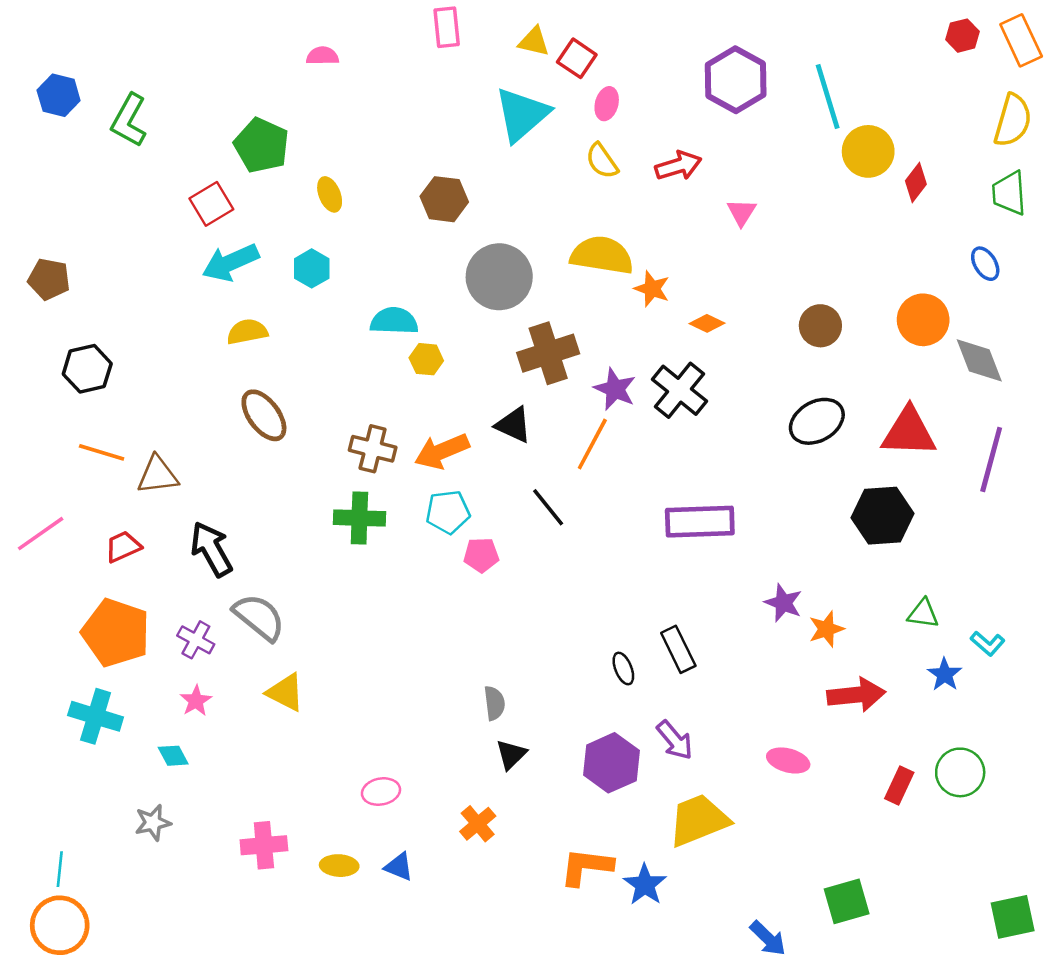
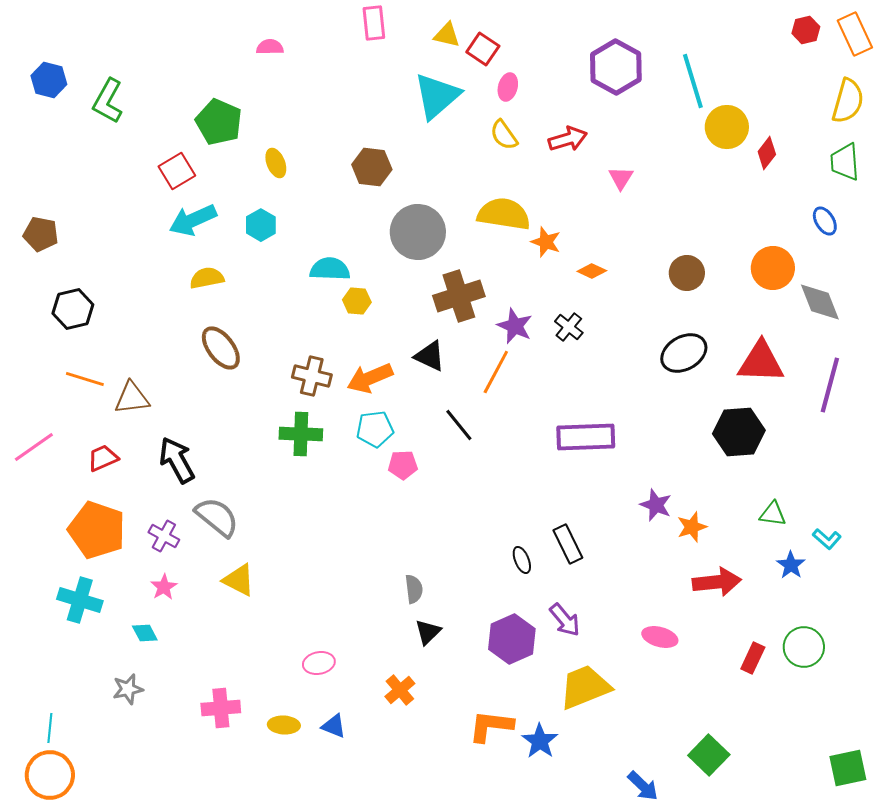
black cross: (679, 390) -> (569, 327), size x0.6
green square: (847, 901) -> (709, 755), turned -30

